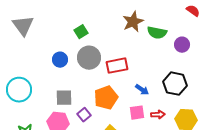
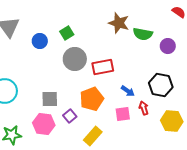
brown star: (133, 22) -> (119, 23), turned -30
blue circle: (60, 60) -> (40, 41), moved
red arrow: (158, 115) -> (144, 108), moved, turned -104

